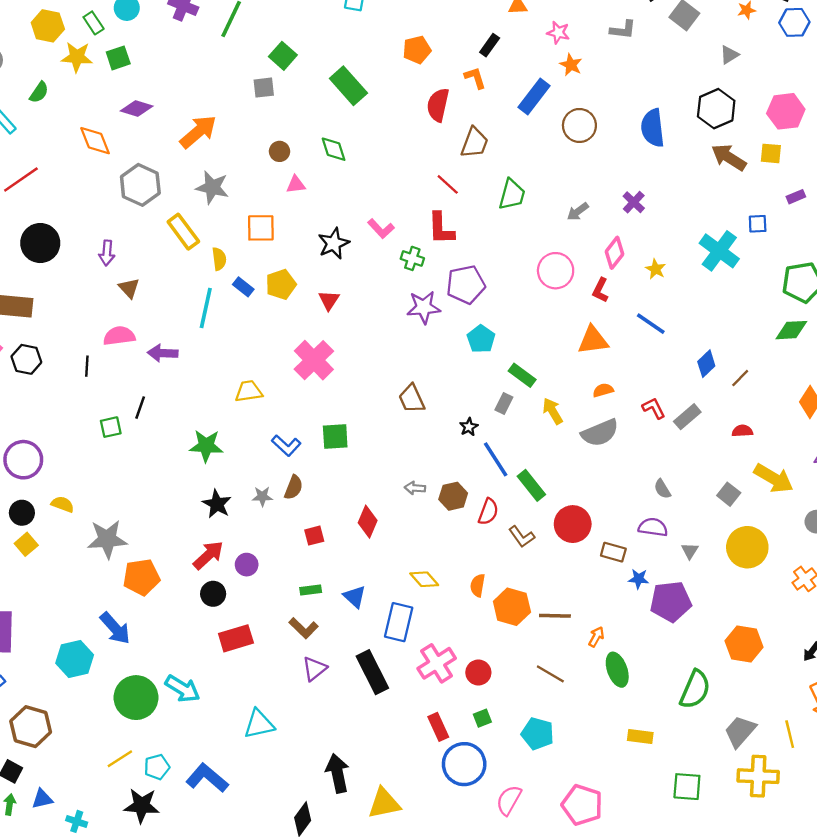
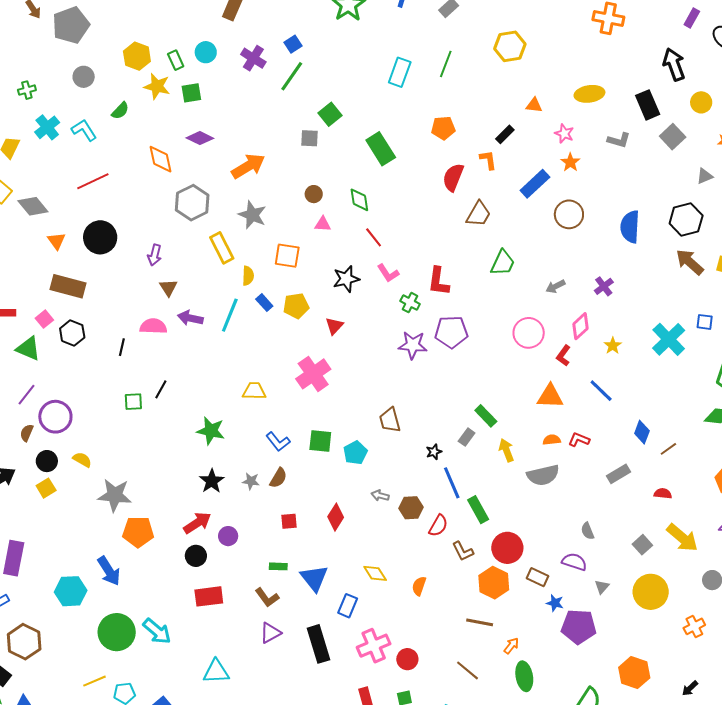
red line: (448, 184) -> (374, 237), moved
cyan pentagon: (481, 339) -> (355, 453), moved
purple arrow: (163, 353) -> (190, 318), moved
blue diamond: (706, 364) -> (642, 432), turned -35
red L-shape: (654, 408) -> (579, 440), moved, turned -50
blue triangle: (355, 597) -> (314, 578), size x1.4
orange hexagon: (512, 607) -> (494, 583), moved
blue rectangle: (399, 622) -> (348, 606), size x0.7

